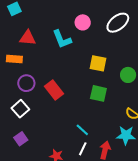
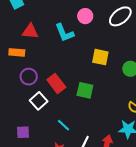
green square: (98, 93) -> (85, 90), moved
white square: (20, 109) -> (39, 101), moved
cyan line: (82, 130) -> (64, 125), moved
purple square: (21, 139) -> (23, 132), turned 32

